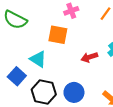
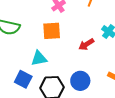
cyan triangle: (38, 59) -> (39, 58), turned -30

